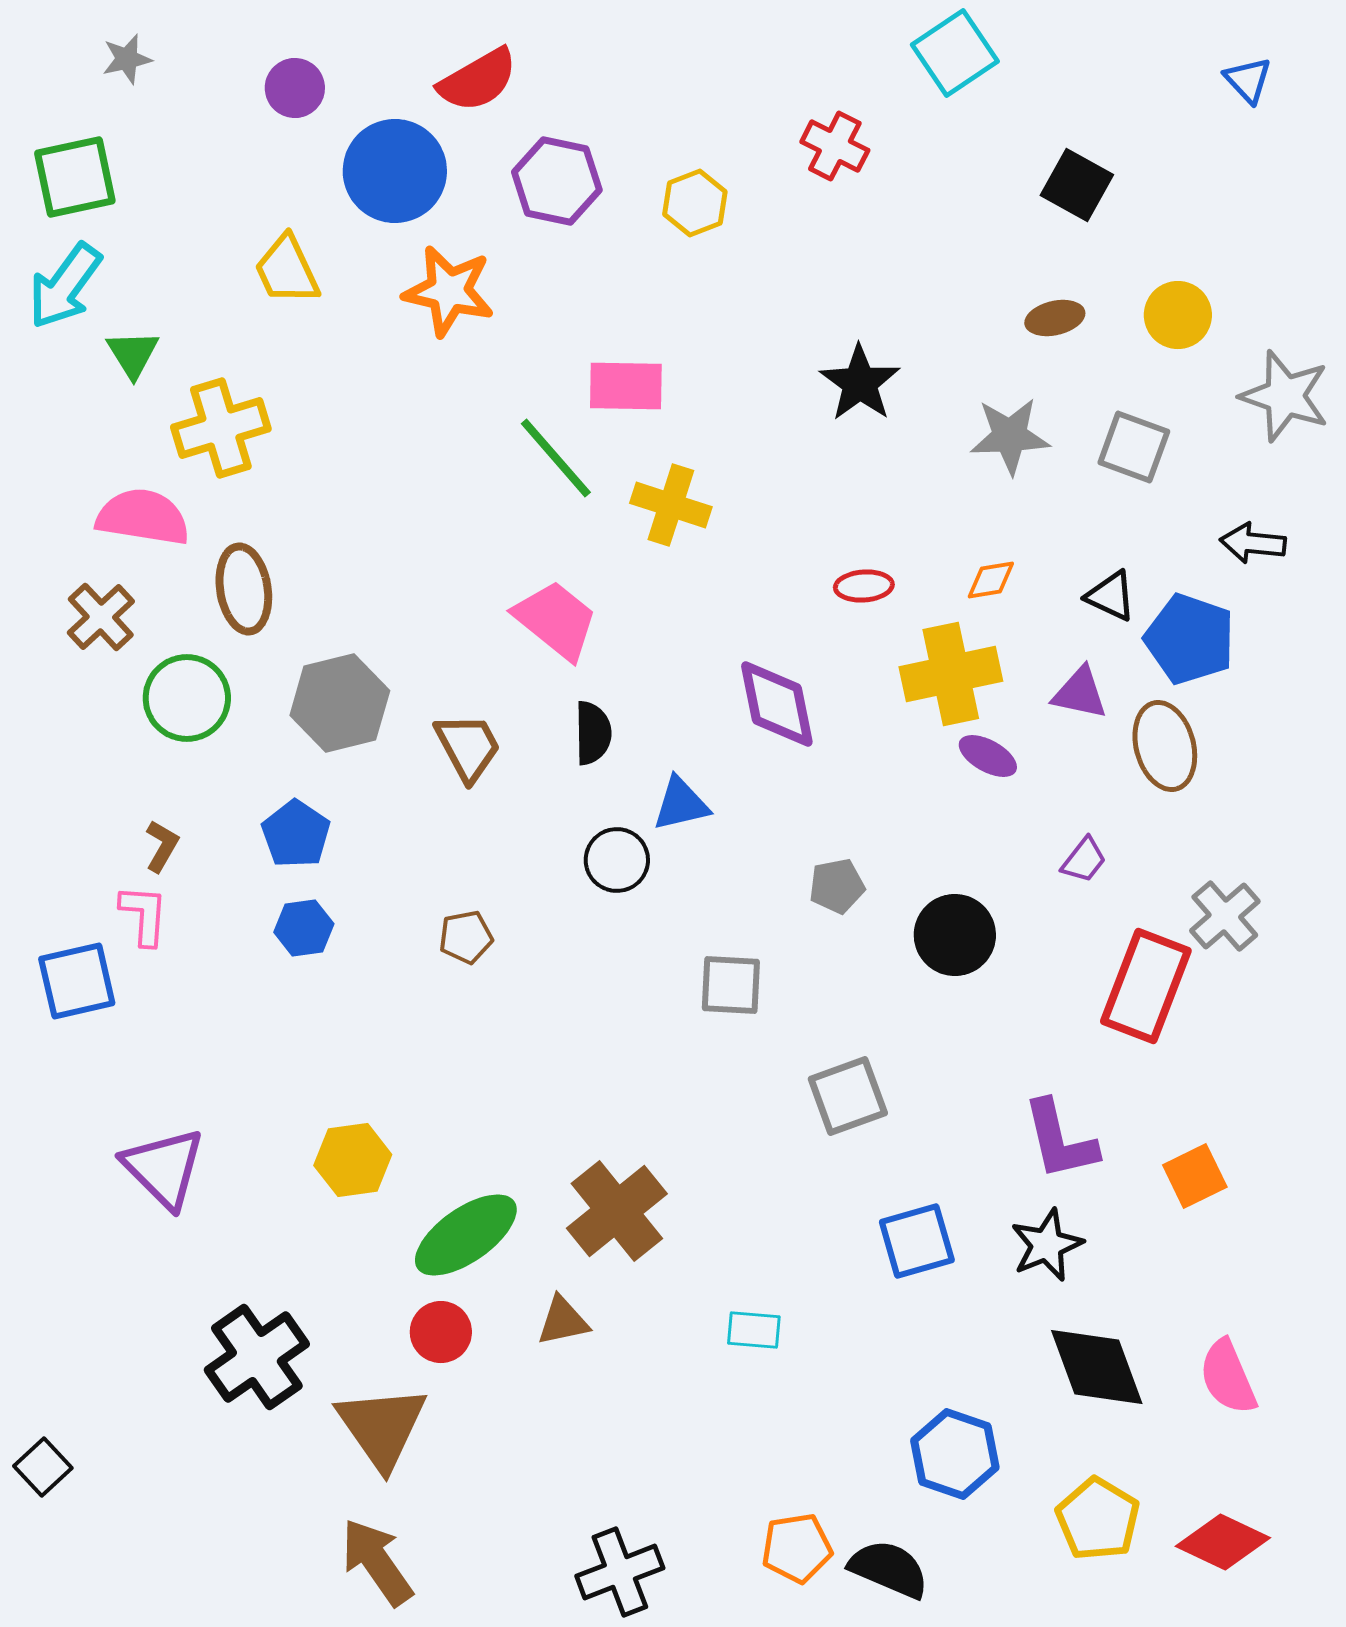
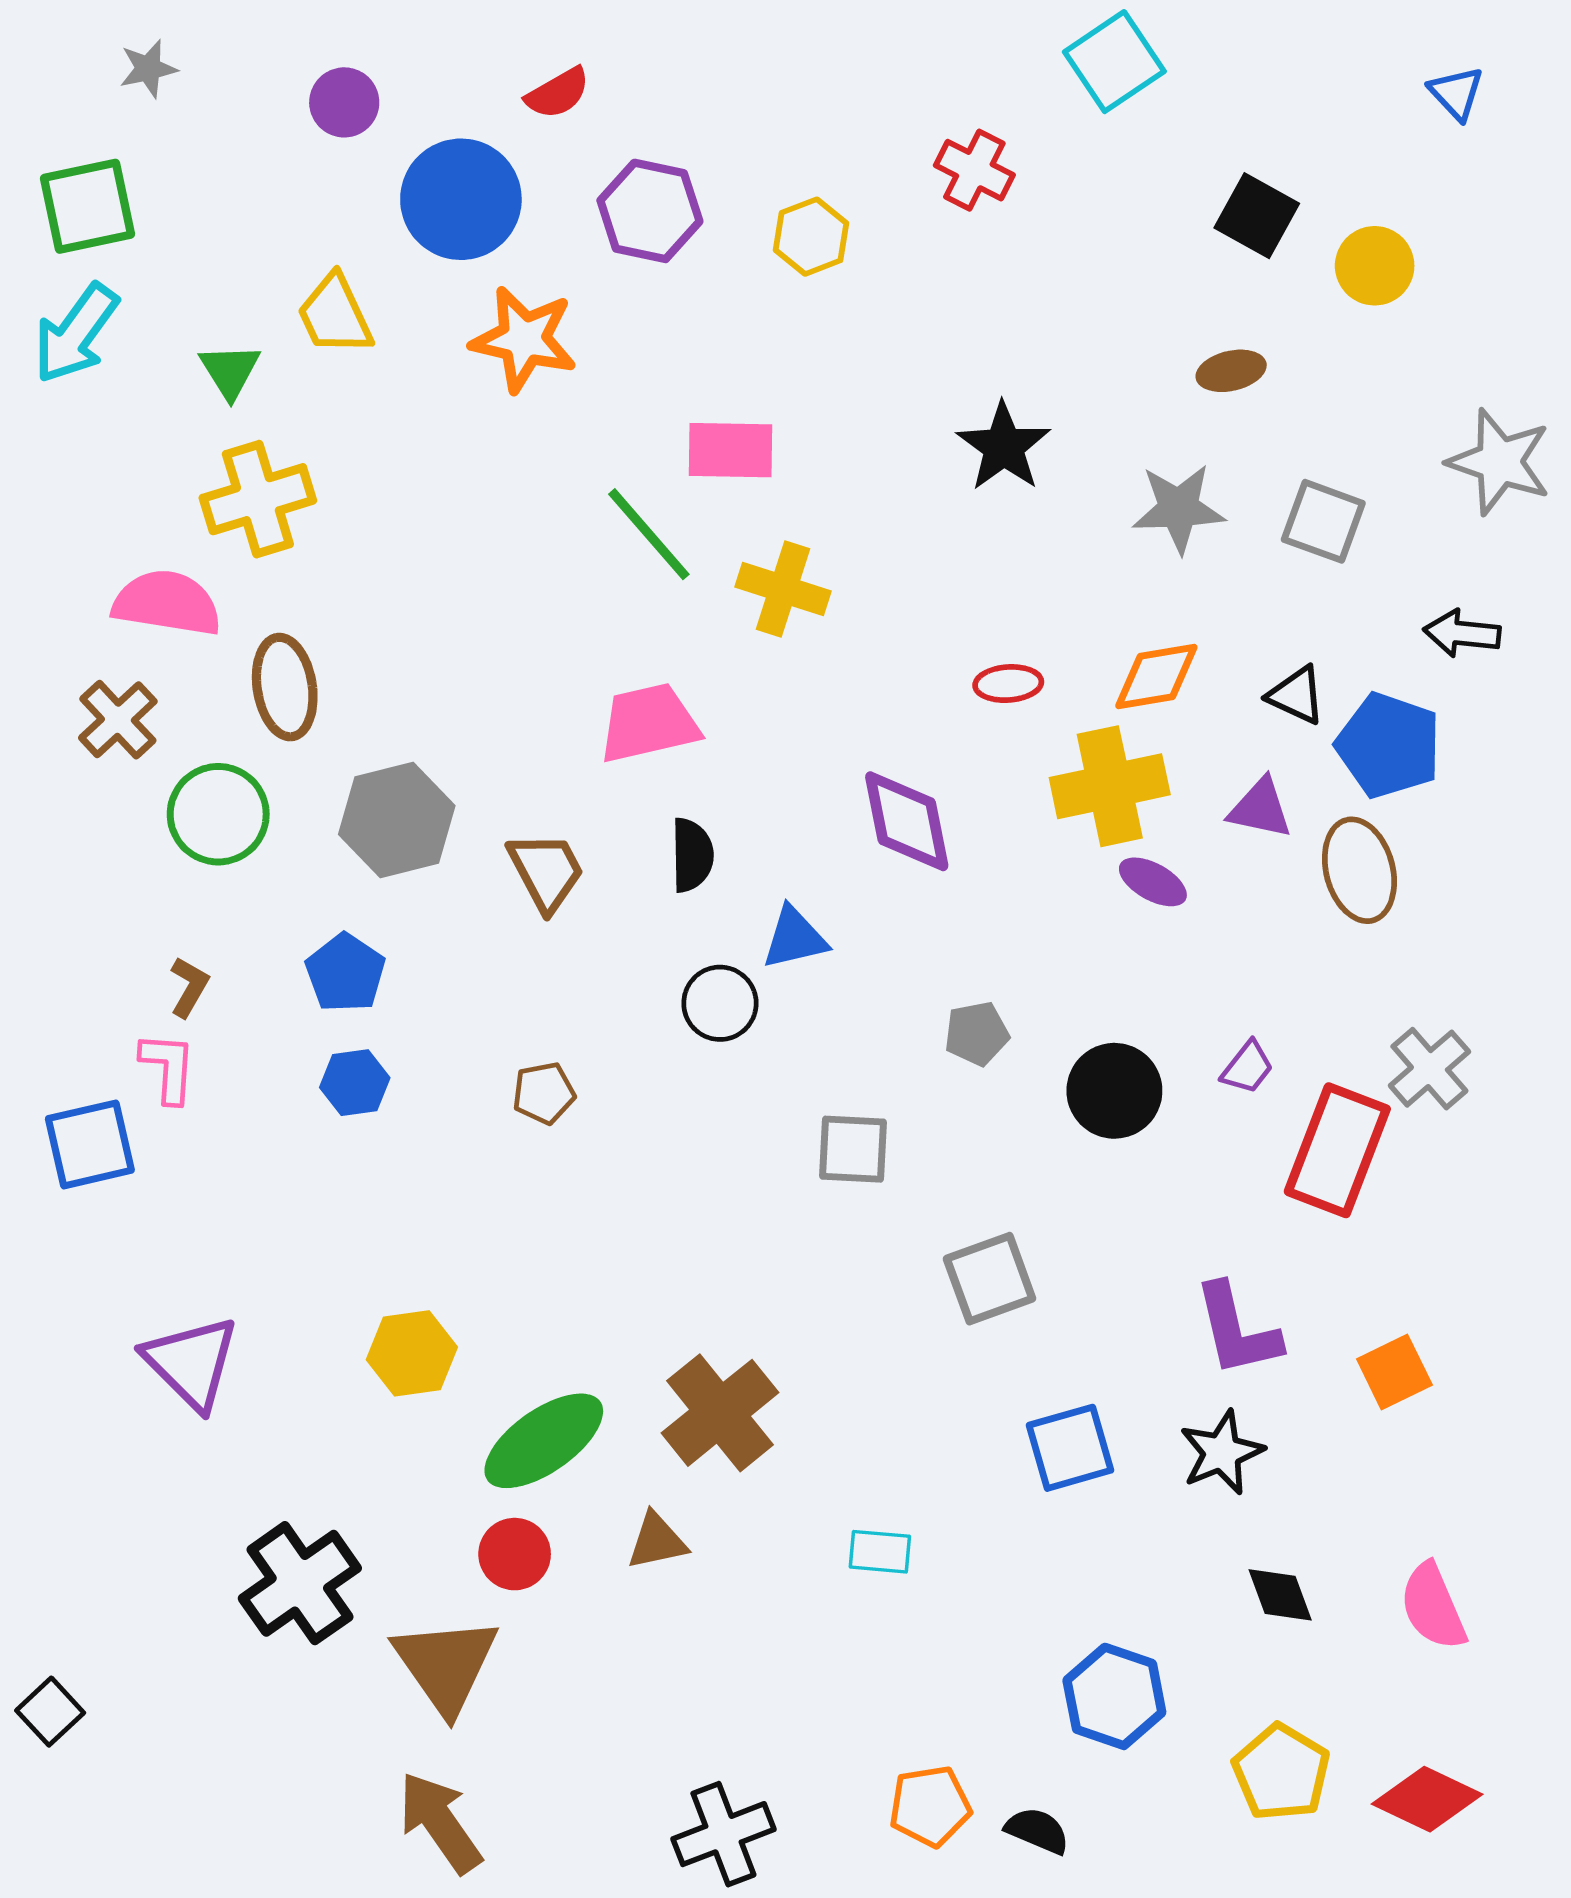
red semicircle: (478, 80) -> (558, 93), size x0.7
yellow circle: (1178, 315) -> (1375, 266), moved
green triangle: (133, 354) -> (230, 371), moved
orange diamond: (991, 580) -> (1156, 677), size x1.5
pink trapezoid: (556, 620) -> (649, 723), turned -52
purple trapezoid: (1084, 860) -> (1247, 1067), moved
black diamond: (1097, 1367) -> (1280, 1595), size x0.6
black semicircle: (889, 1569) -> (1037, 1831), size x0.7

